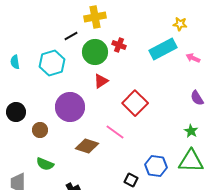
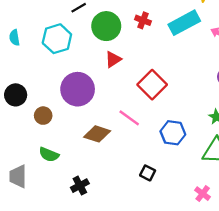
red cross: (119, 45) -> (143, 20), moved
blue hexagon: (156, 166) -> (173, 133), moved

